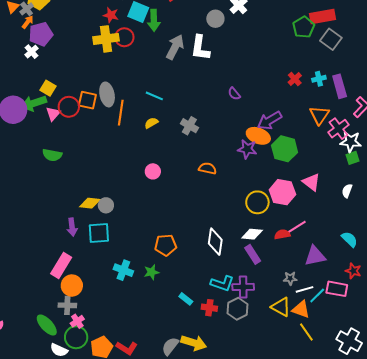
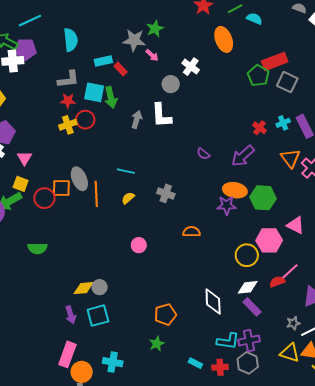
yellow cross: (106, 39) -> (68, 125), size x0.7
gray arrow: (175, 47) -> (137, 119), size x0.7
pink triangle: (53, 114) -> (24, 158), moved
purple arrow: (270, 121) -> (243, 156), moved
cyan cross: (123, 270) -> (113, 362), moved

